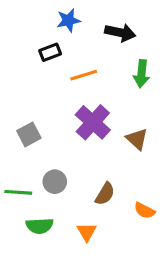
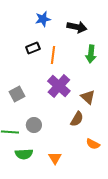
black rectangle: (50, 52) -> (33, 48), moved
orange line: (84, 75) -> (53, 55), turned -66
brown semicircle: (105, 194) -> (77, 119), moved

